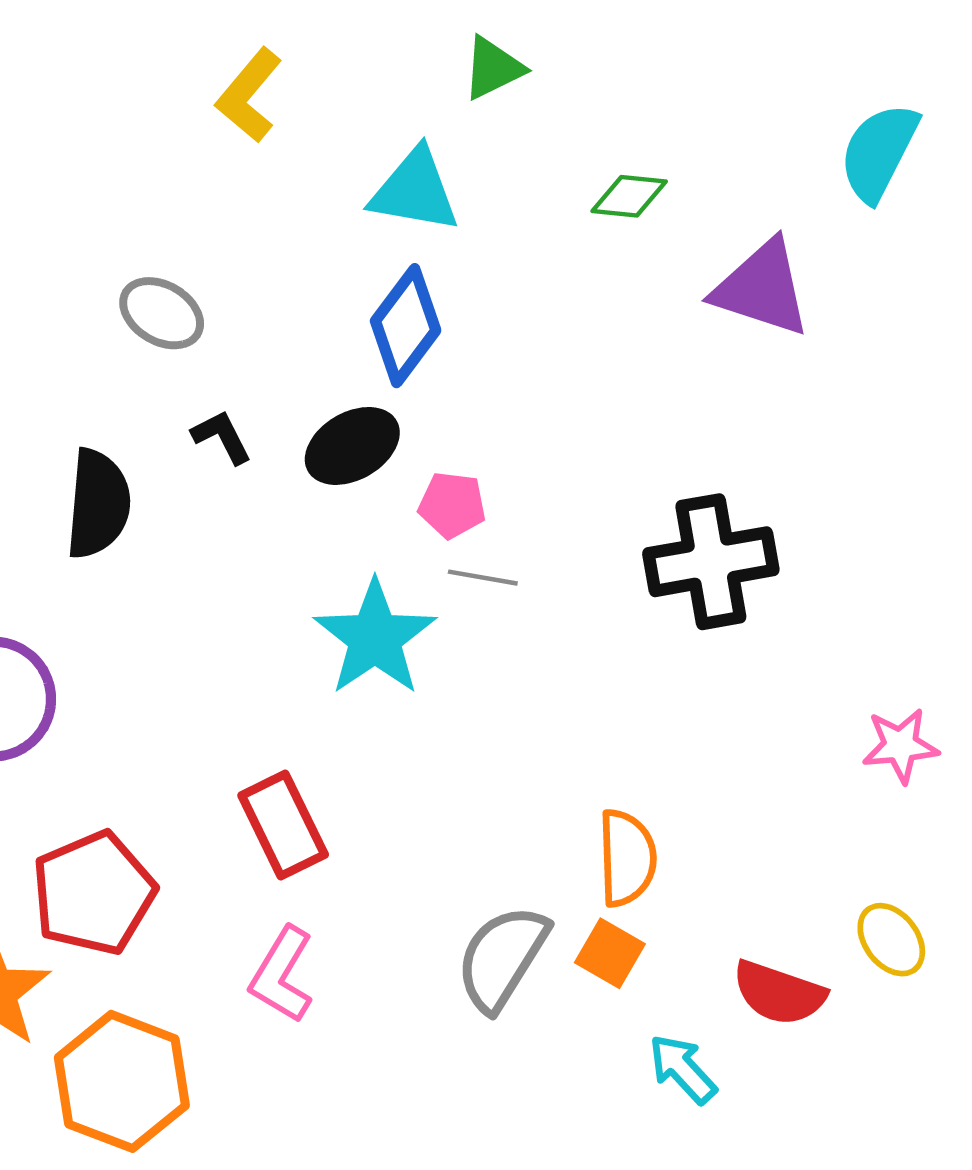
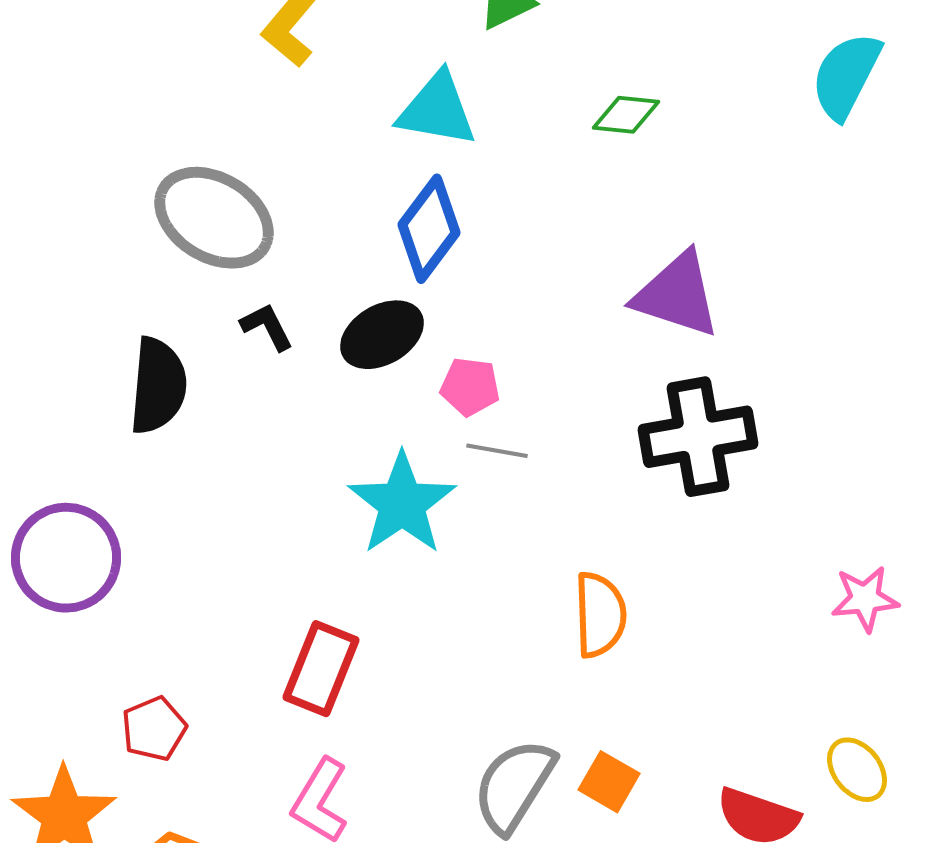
purple triangle: (762, 288) -> (677, 295), moved
gray ellipse: (162, 313) -> (214, 218), size x1.6
red rectangle: (283, 825) -> (321, 669), turned 48
orange semicircle: (627, 858) -> (600, 615), moved
red pentagon: (94, 893) -> (154, 729), size x0.6

